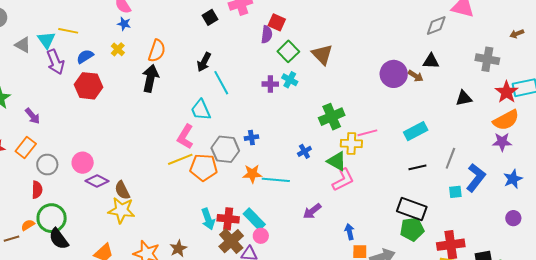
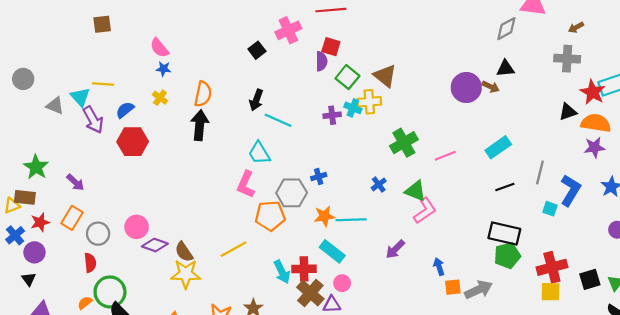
brown arrow: (517, 34) -> (576, 27), moved
cyan line: (221, 83) -> (278, 120), turned -30
black triangle: (464, 98) -> (568, 112), moved
orange semicircle: (506, 120) -> (596, 123), turned -136
yellow cross: (351, 143) -> (369, 102), moved
yellow line: (180, 159) -> (234, 249), moved
cyan square: (455, 192) -> (550, 209), turned 32
cyan rectangle: (254, 219) -> (332, 251), moved

